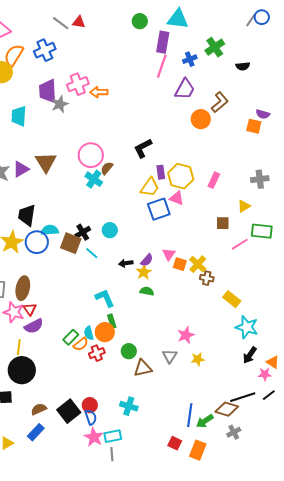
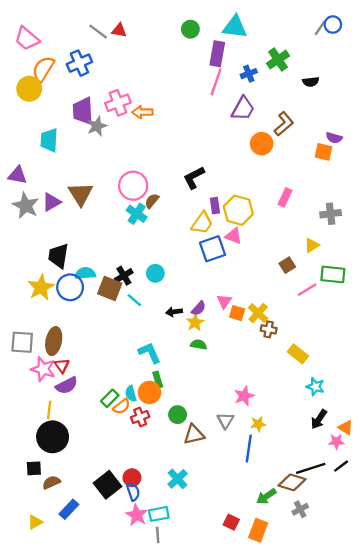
pink rectangle: (214, 180) -> (285, 197), moved
brown square: (223, 223) -> (287, 265), turned -32
cyan star: (247, 327) -> (315, 387), size x0.7
cyan cross: (129, 406) -> (178, 479), turned 30
brown semicircle: (39, 409) -> (51, 482), moved
blue line: (190, 415) -> (249, 449), moved

